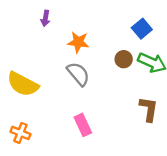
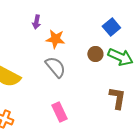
purple arrow: (45, 18) -> (36, 22), moved

